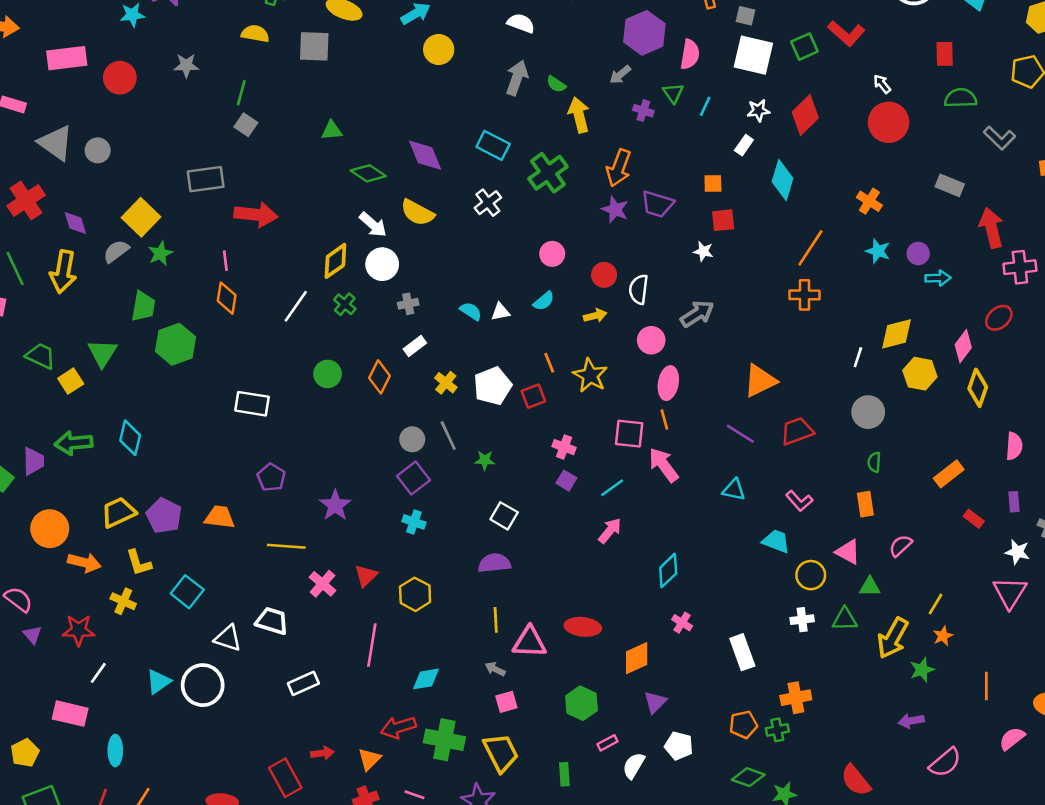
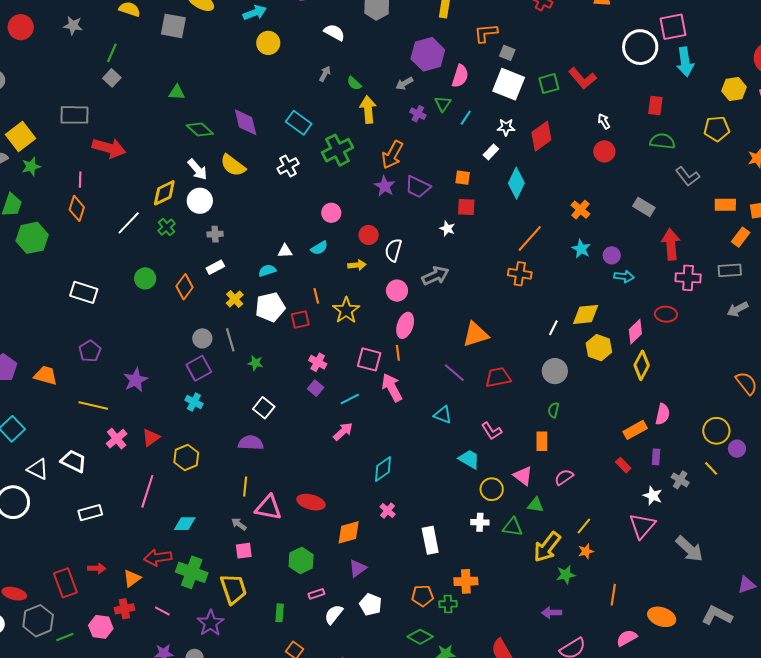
gray arrow: (517, 78) -> (325, 74), size x0.6
red circle: (889, 122) -> (604, 151), size x0.7
cyan semicircle: (471, 311) -> (267, 271), moved, turned -60
red ellipse: (999, 318) -> (666, 314), turned 35
orange rectangle: (949, 474) -> (635, 430), moved

